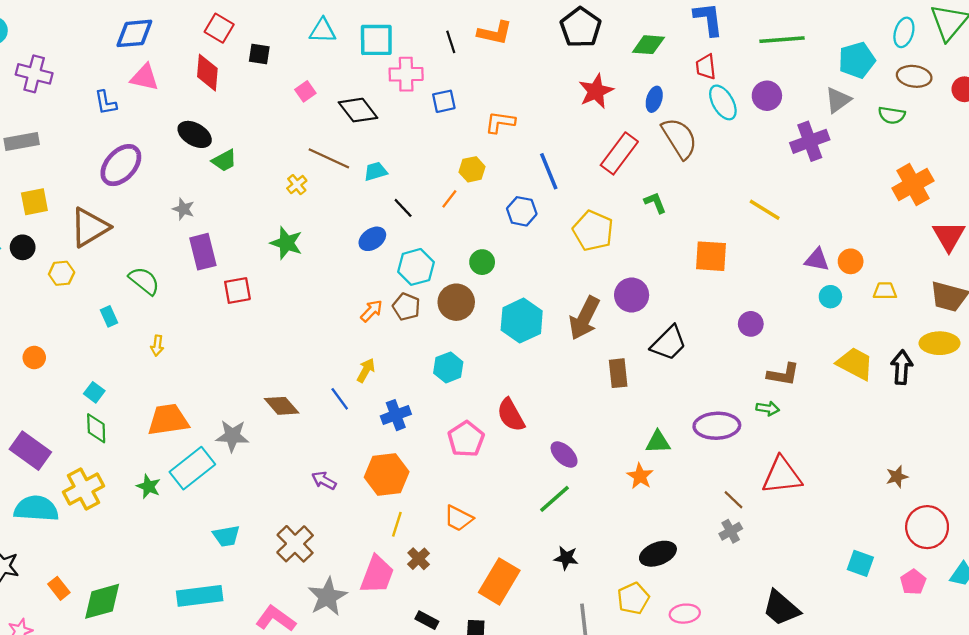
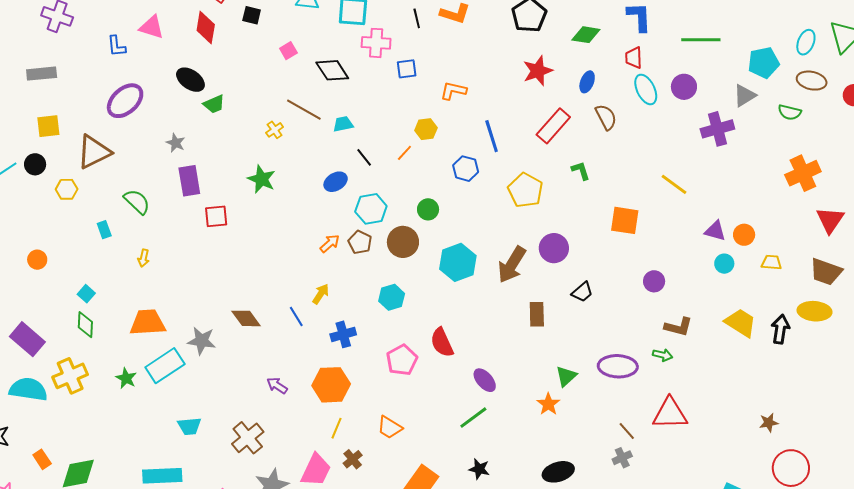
brown semicircle: (679, 138) -> (606, 117), size x0.7
black trapezoid: (669, 343) -> (582, 292), size x0.7
green triangle: (658, 442) -> (566, 376), turned -45

